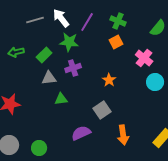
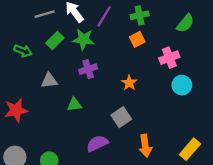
green cross: (118, 21) -> (140, 15), turned -35
green arrow: (16, 52) -> (23, 51), turned -147
green rectangle: (44, 55) -> (55, 40), moved
pink cross: (144, 58) -> (169, 58), turned 30
gray triangle: (49, 78) -> (49, 81), moved

